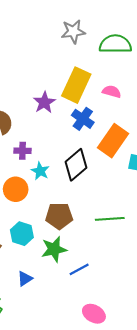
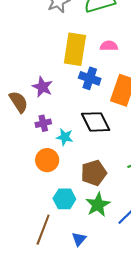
purple star: (44, 102) -> (42, 87), moved
black diamond: (76, 165) -> (96, 122), turned -60

